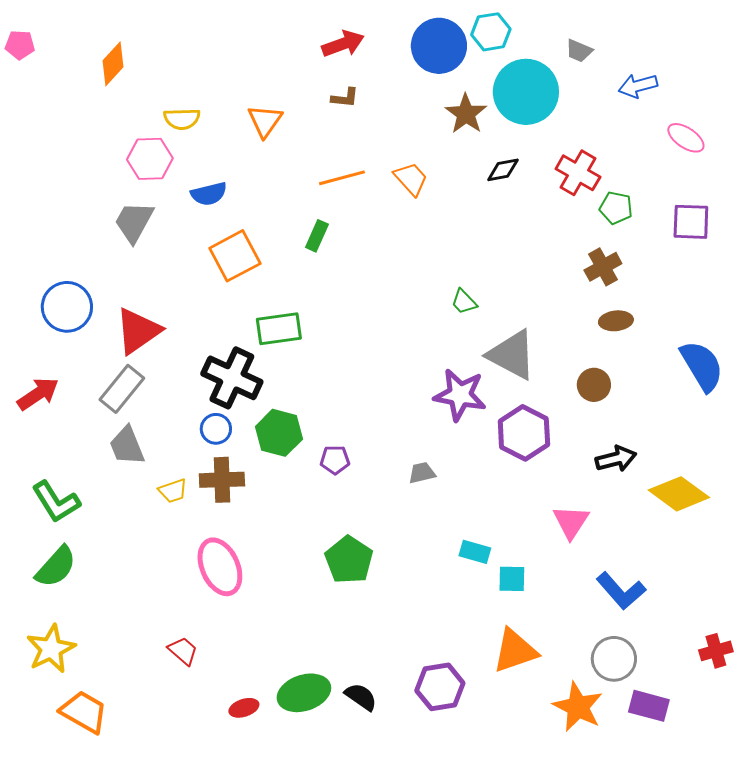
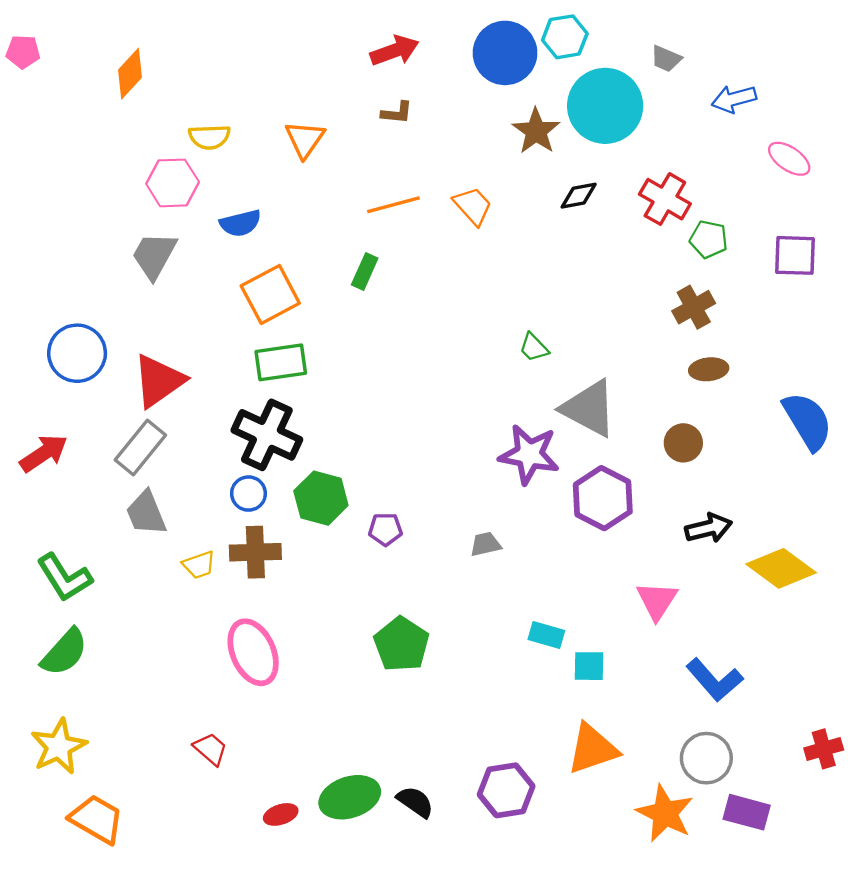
green rectangle: (279, 329) -> (281, 362), moved

